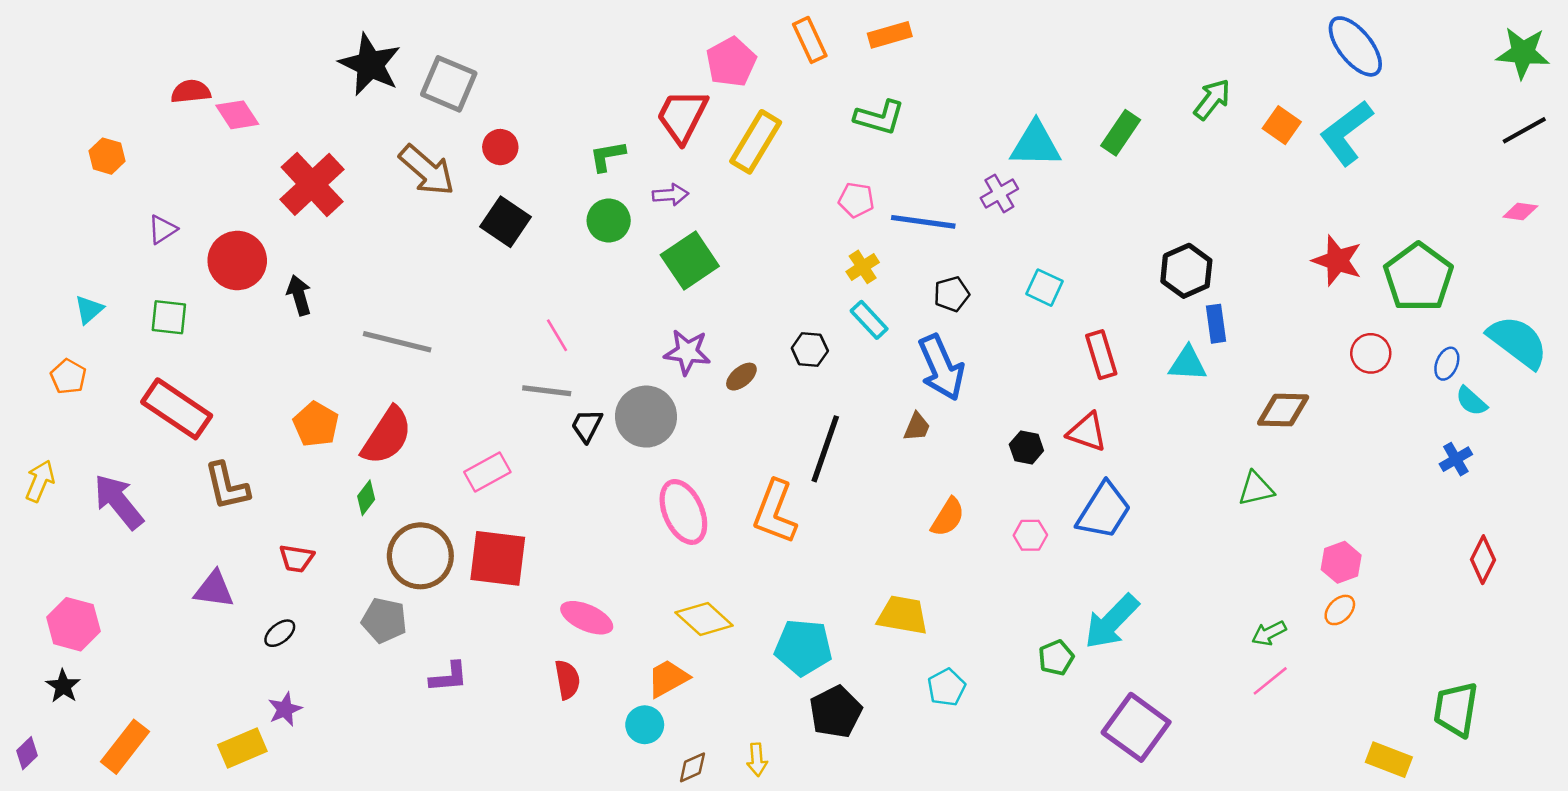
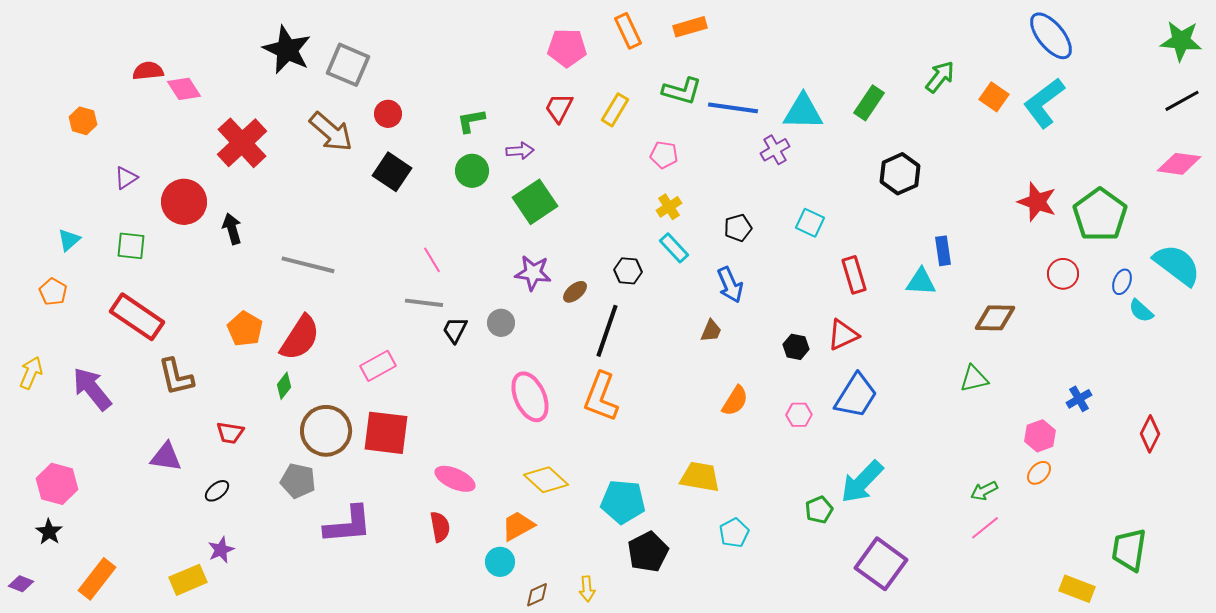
pink pentagon: (731, 62) -> (567, 48), turned 30
red trapezoid: (682, 116) -> (559, 108), moved, size x0.7
yellow rectangle: (756, 142) -> (615, 110), moved, size x0.7
pink diamond: (1520, 211) -> (1179, 164), size x1.6
blue line: (923, 222) -> (733, 108), moved
black hexagon: (1186, 271) -> (900, 174), moved
blue arrow: (941, 368) -> (730, 285), size x0.7
gray circle: (646, 417) -> (501, 323), size x0.6
red triangle: (1087, 432) -> (843, 335), turned -44
black line: (825, 449) -> (607, 331), moved
blue cross: (1456, 459) -> (1079, 399), moved
purple L-shape: (449, 677) -> (348, 525), size x1.6
purple diamond: (27, 753) -> (21, 584), turned 65

